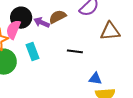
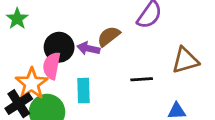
brown triangle: (110, 31) -> (185, 60), moved
cyan rectangle: (32, 51) -> (84, 91), turned 30

